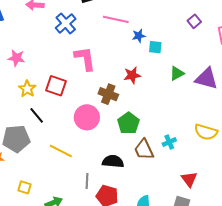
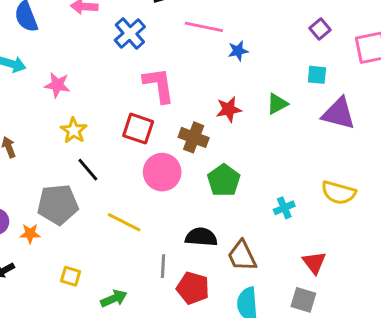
cyan square: (155, 47) -> (317, 75), moved
green triangle: (177, 73) -> (277, 104), moved
red square: (56, 86) -> (138, 129), moved
brown trapezoid: (144, 150) -> (242, 256), moved

